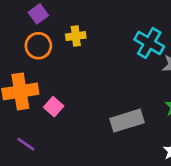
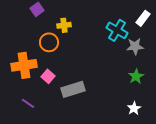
orange circle: (38, 46) -> (49, 42), moved
gray rectangle: (127, 121) -> (73, 89), moved

